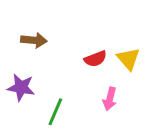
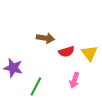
brown arrow: (34, 40) -> (45, 38), moved

